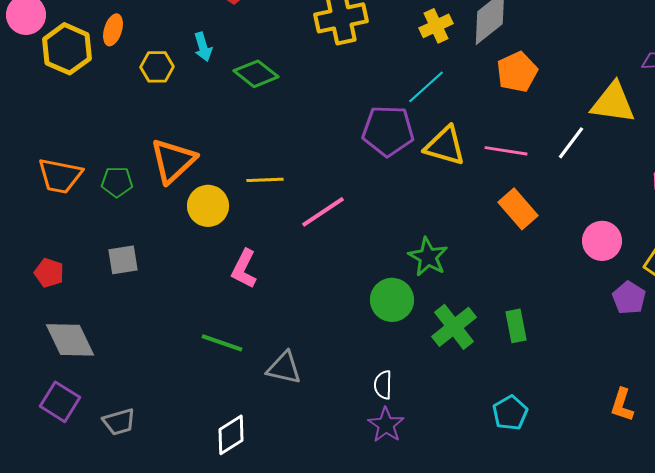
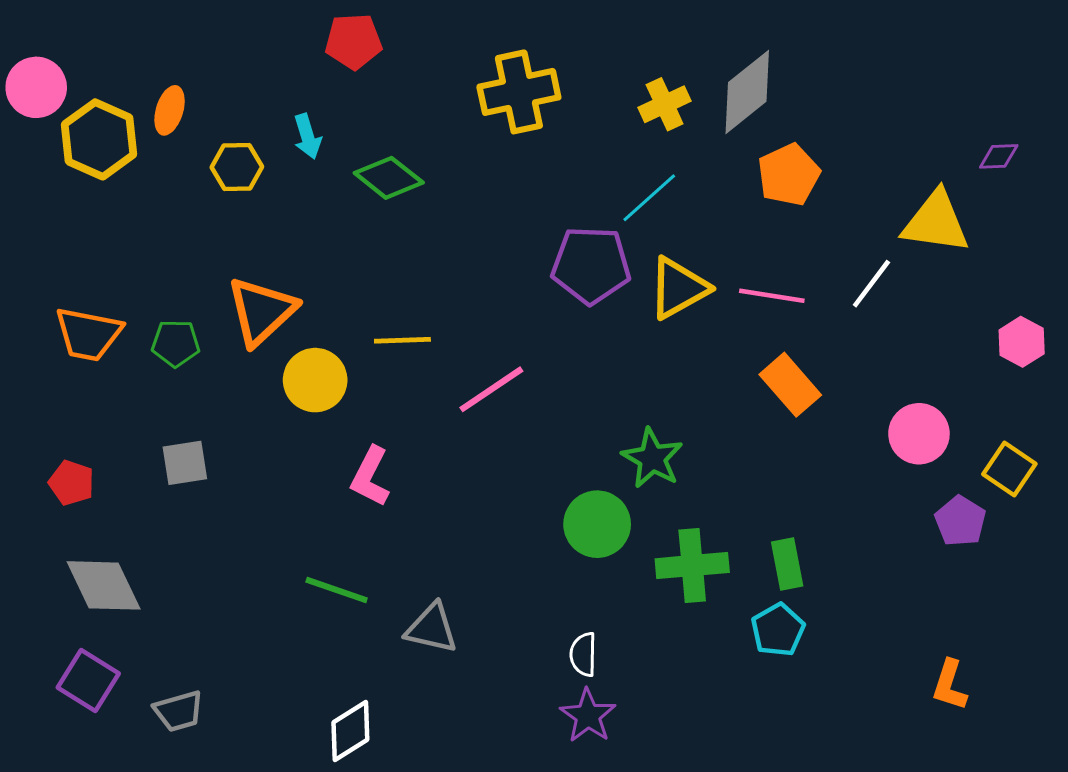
yellow triangle: (445, 146) -> (678, 288), turned -45
green cross: (454, 327) -> (692, 566), turned 33
cyan pentagon: (510, 413) -> (778, 630), moved

